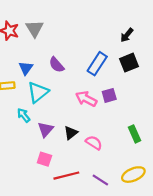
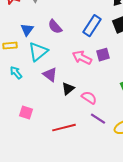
cyan arrow: (24, 115) -> (16, 73), moved
purple triangle: (46, 130) -> (50, 75), moved, turned -35
pink square: (44, 159) -> (26, 113), moved
purple line: (100, 180) -> (98, 119), moved

